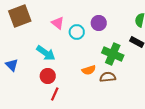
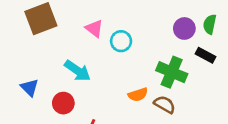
purple circle: (99, 23) -> (184, 28), moved
red circle: (48, 76) -> (63, 103), moved
brown semicircle: (108, 77) -> (165, 104), turned 35

